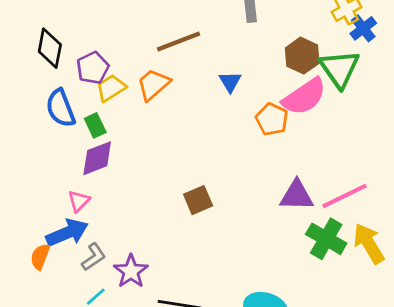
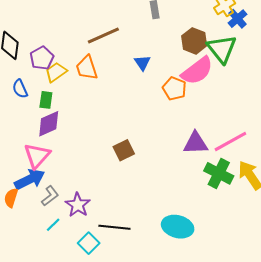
orange trapezoid: (153, 84) -> (87, 68), turned -64
blue semicircle: (61, 108) -> (20, 89), size x0.7
green rectangle: (95, 125) -> (46, 100), turned 36
pink triangle: (79, 201) -> (37, 156), size x1.6

